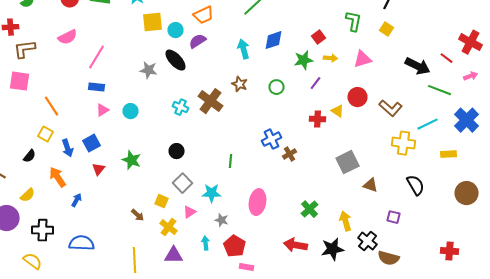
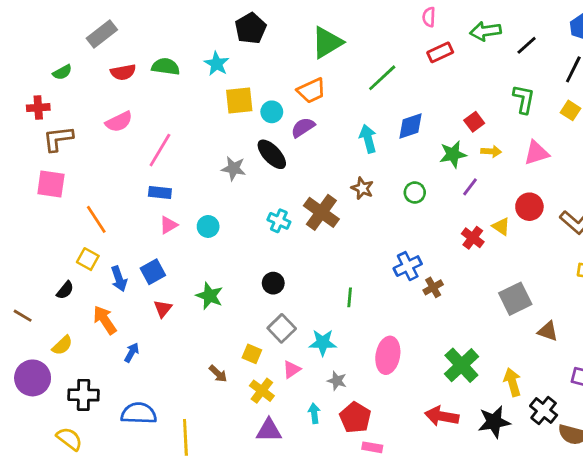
red cross: (318, 119) -> (473, 238), turned 35
green cross: (310, 209) -> (461, 365), size x1.4
yellow line: (134, 260) -> (185, 437), moved

